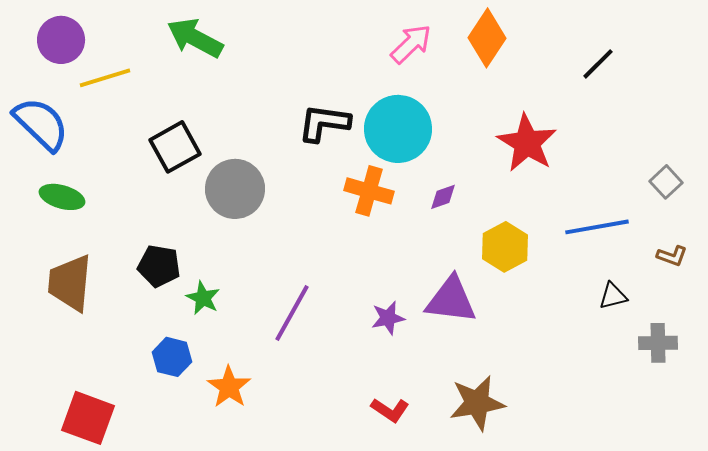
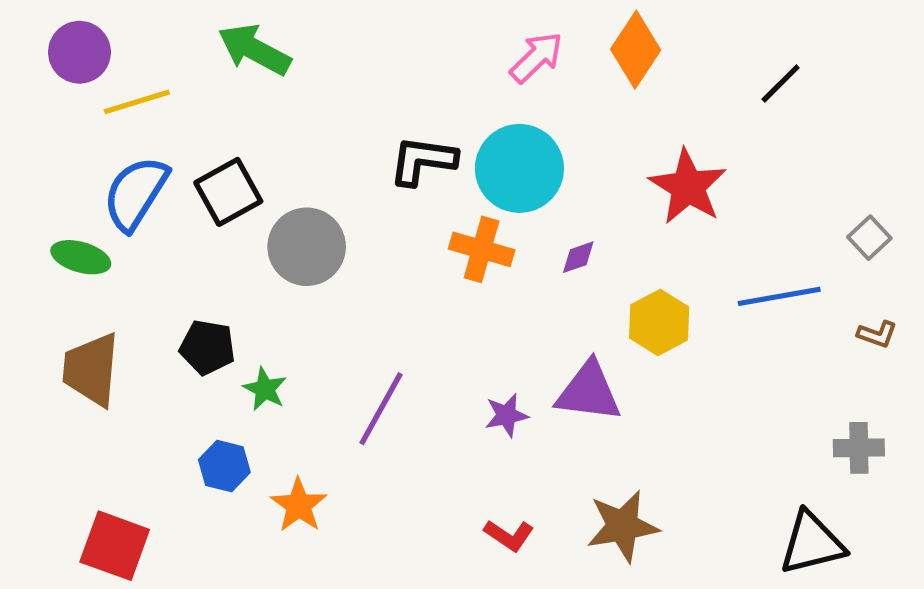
blue semicircle: (41, 124) -> (136, 193), moved, turned -102
black triangle: (613, 296) -> (812, 543), moved, size x1.8

